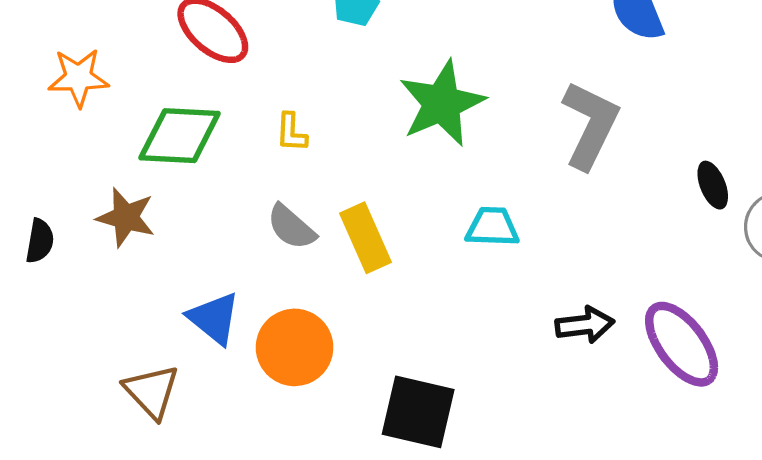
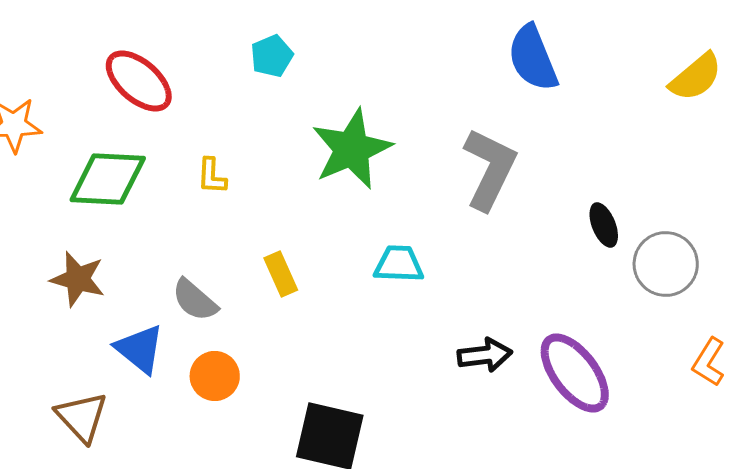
brown star: (126, 217) -> (78, 279), moved
gray semicircle: (291, 227) -> (195, 300), moved
yellow rectangle: (365, 238) -> (281, 274), size x0.7
orange circle: (295, 347) -> (215, 376), size x0.7

